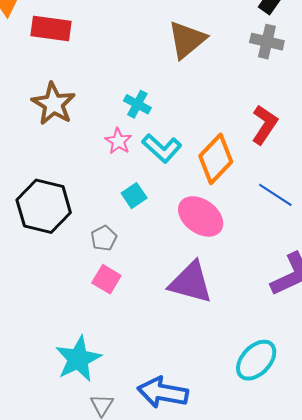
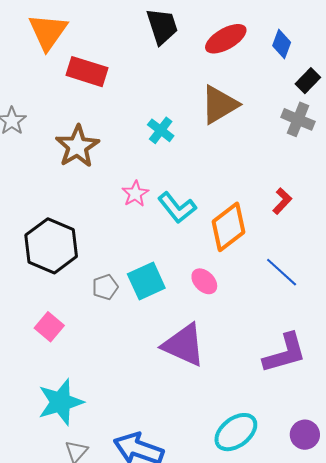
cyan cross: (137, 104) -> (161, 130), moved
red L-shape: (264, 125) -> (282, 201), size x0.7
cyan square: (134, 196) -> (146, 281), moved, size x1.5
pink ellipse: (201, 216) -> (204, 281), size x0.6
pink square: (106, 279) -> (49, 327), moved

